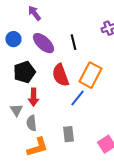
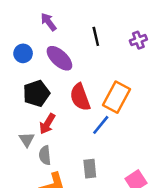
black line: (73, 42) -> (96, 36), moved
red arrow: (33, 97) -> (47, 124), turned 30

